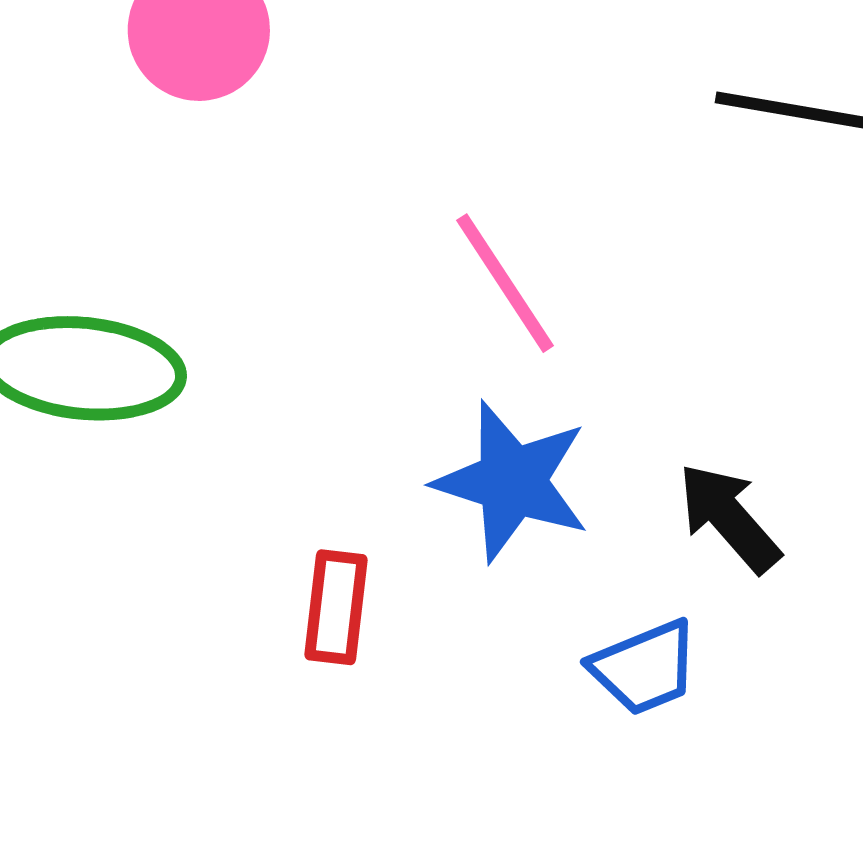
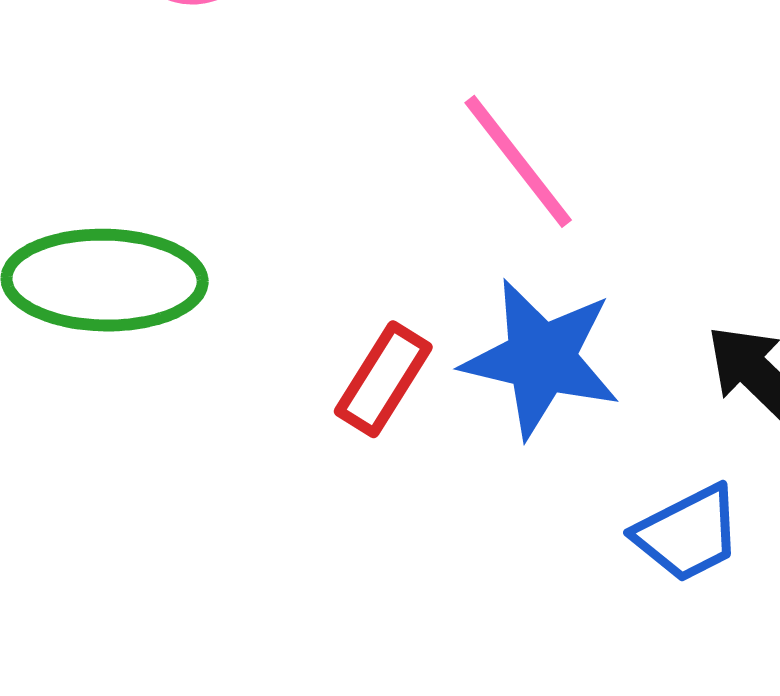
red rectangle: (336, 607) -> (383, 379), moved, turned 30

